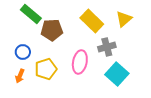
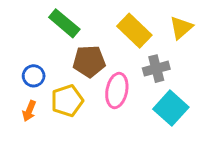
green rectangle: (31, 14) -> (64, 23), moved
brown pentagon: (52, 30) -> (89, 61), moved

